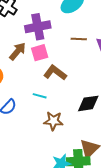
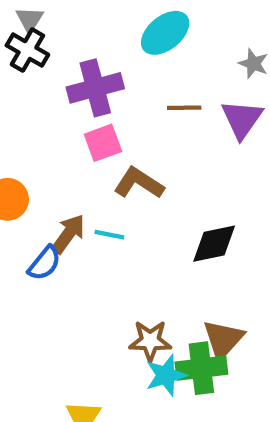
brown arrow: (17, 51) -> (68, 234), moved
brown star: (53, 121) -> (150, 341), moved

